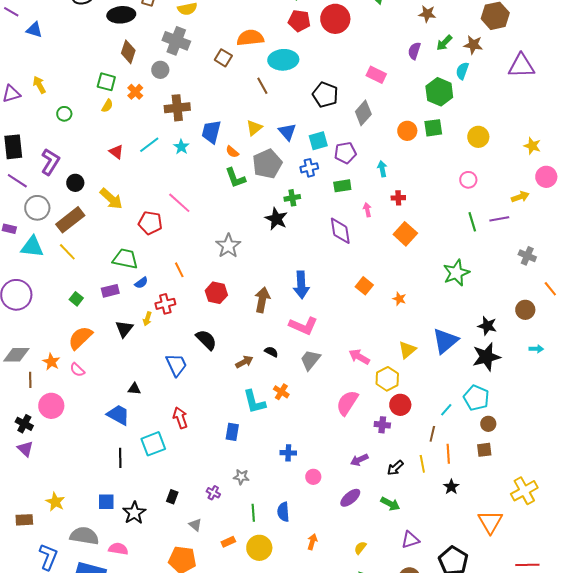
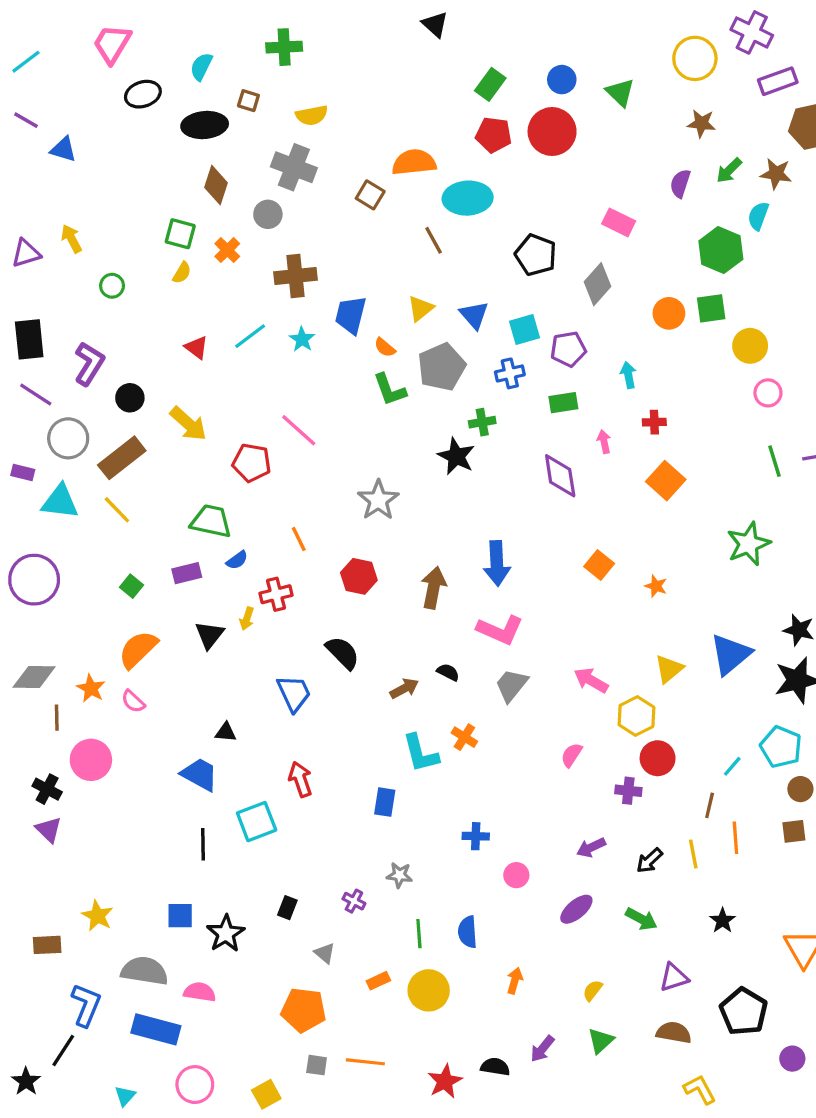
yellow circle: (478, 137) -> (750, 346), moved
pink semicircle: (347, 403) -> (572, 755), size x0.6
black star: (451, 487) -> (723, 921), moved

